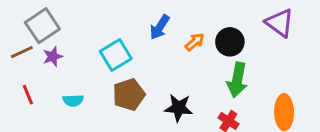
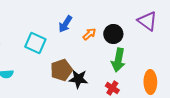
cyan square: (116, 55) -> (35, 43), turned -35
brown pentagon: (129, 95) -> (61, 70), moved

